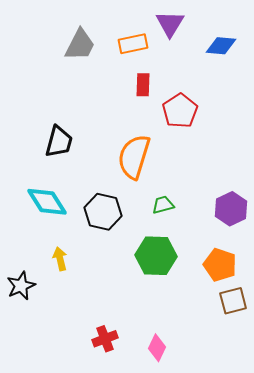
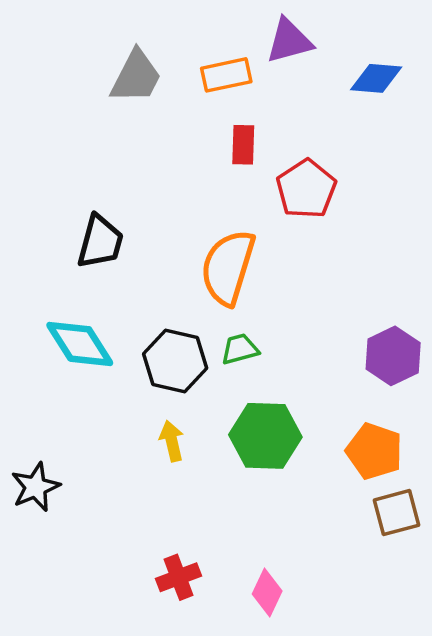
purple triangle: (170, 24) -> (289, 41), turned 44
green trapezoid: (163, 205) -> (240, 349), moved
yellow arrow: (60, 259) -> (172, 441), moved

